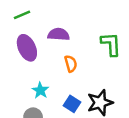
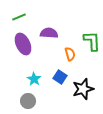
orange semicircle: (71, 64) -> (70, 54), moved
blue square: (72, 104) -> (60, 77), moved

